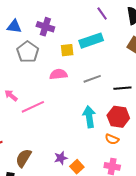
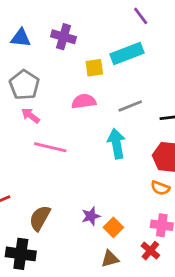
gray pentagon: (28, 52) -> (24, 85), moved
pink arrow: (11, 95) -> (30, 116), moved
pink line: (33, 107) -> (50, 147), turned 40
cyan arrow: (89, 117) -> (117, 144), moved

